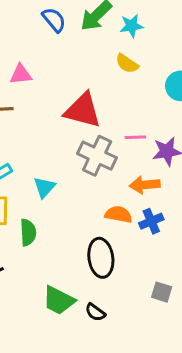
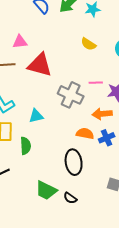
yellow semicircle: (127, 64) -> (88, 44), moved
red triangle: (83, 110) -> (40, 65), moved
cyan triangle: (44, 187) -> (36, 116), turned 35

